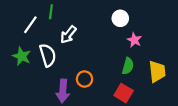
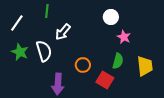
white line: (30, 25) -> (17, 23), moved
orange circle: (85, 79) -> (83, 65), moved
red square: (124, 93) -> (105, 80), moved

